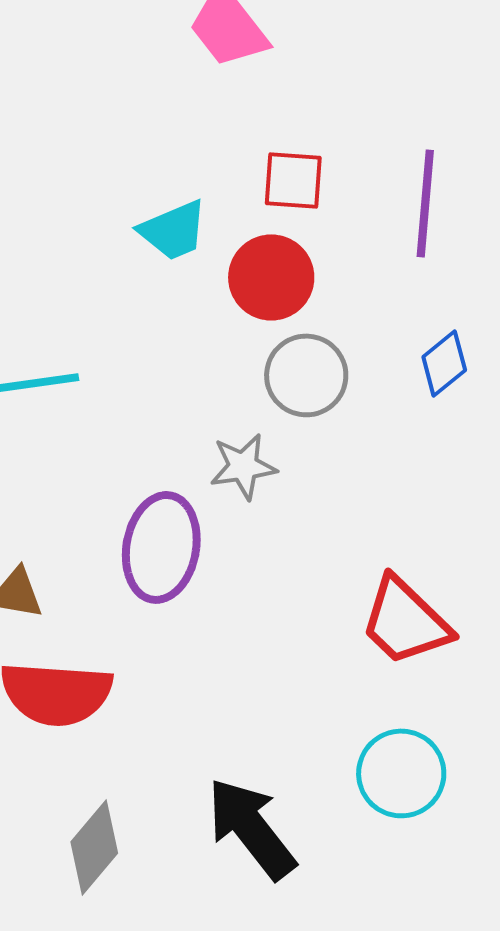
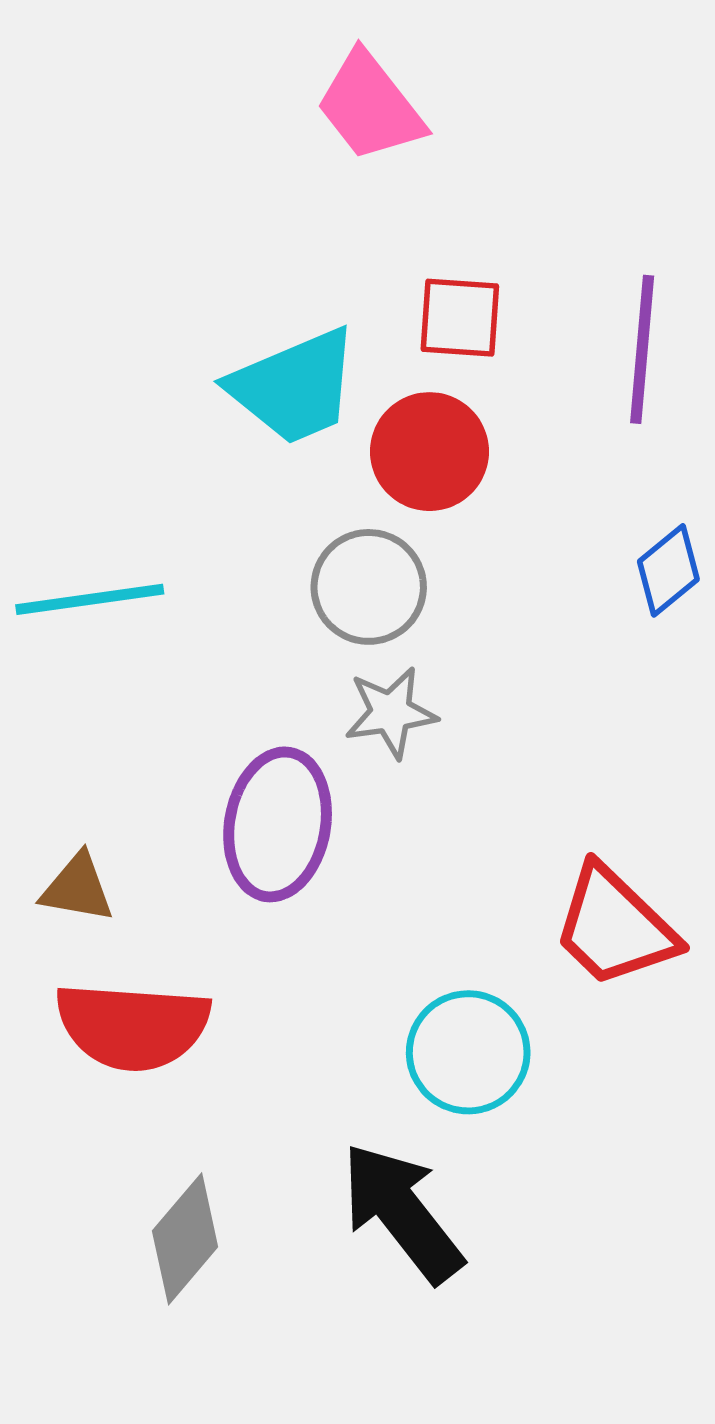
cyan trapezoid: (173, 230) -> (294, 387), size x1.4
gray circle: (306, 375) -> (369, 587), moved
cyan circle: (401, 773) -> (468, 1052), moved

